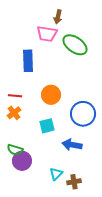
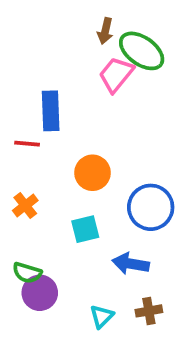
pink trapezoid: (47, 34) -> (116, 75), moved, turned 120
green ellipse: (75, 45) -> (142, 51), moved
red line: (15, 96) -> (27, 144), moved
brown cross: (74, 182) -> (149, 311), moved

